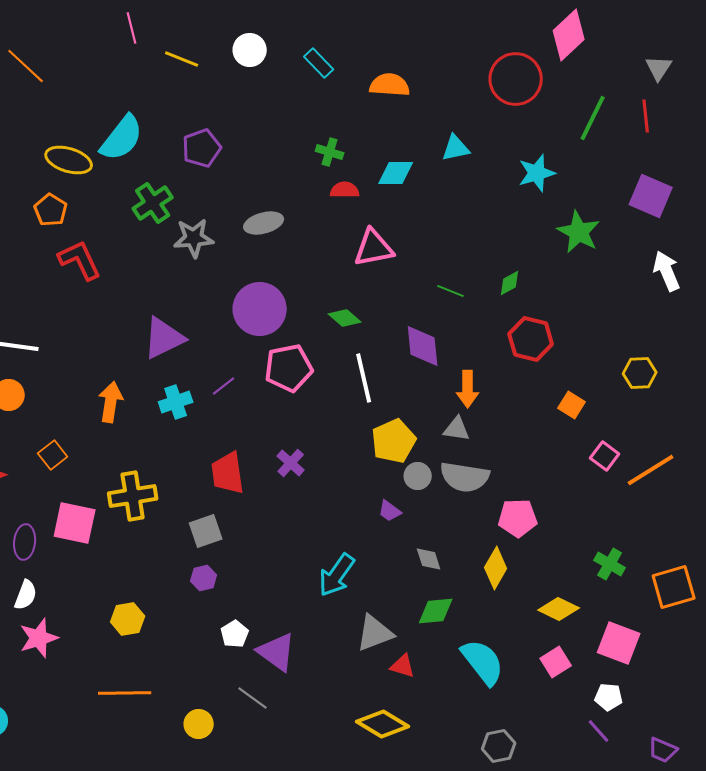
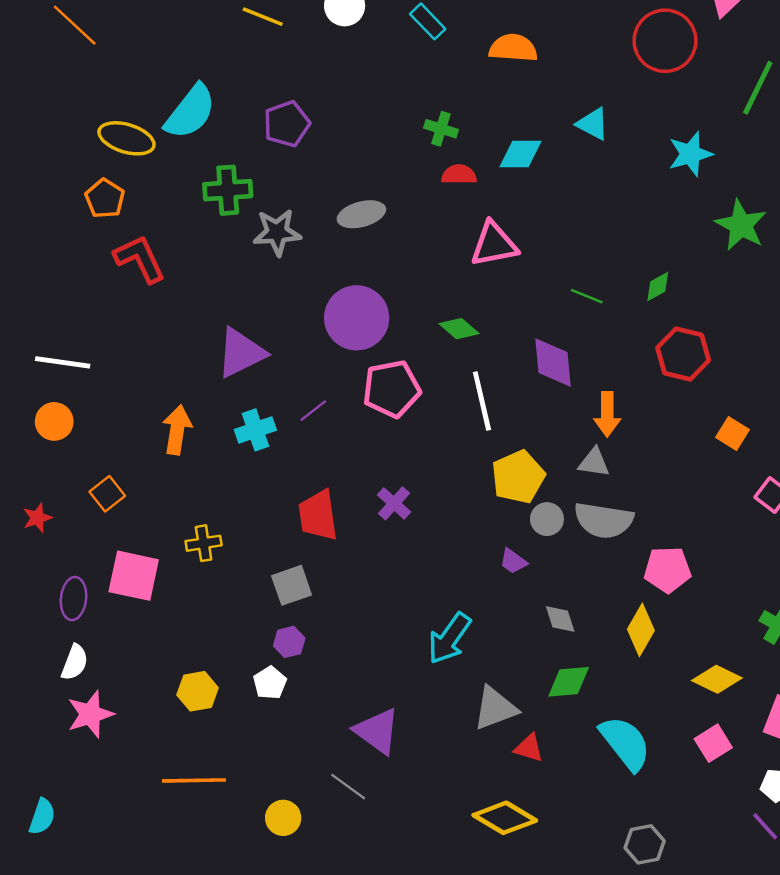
cyan triangle: (456, 148) -> (593, 124), turned 40
green cross: (153, 203) -> (228, 190), turned 30
yellow cross: (133, 496) -> (204, 543), size x0.6
white pentagon: (235, 634) -> (270, 683), moved

